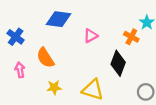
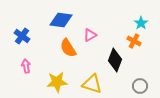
orange cross: (131, 37) -> (134, 41), moved
orange semicircle: (45, 58) -> (68, 48), moved
yellow star: (54, 88) -> (57, 82), size x1.5

